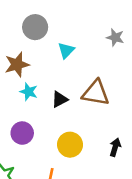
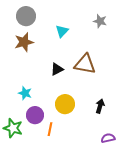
gray circle: (35, 27) -> (26, 16), moved
cyan star: (29, 92) -> (25, 93), moved
purple circle: (22, 133) -> (35, 115), moved

